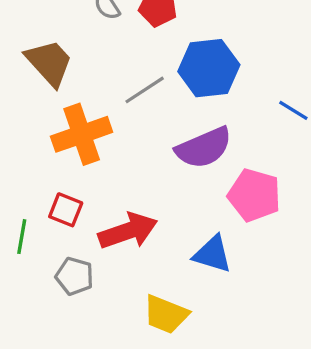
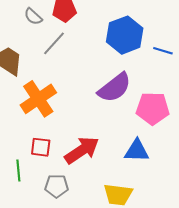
blue hexagon: (209, 68) -> (125, 35), moved
gray line: (145, 90) -> (54, 43), moved

